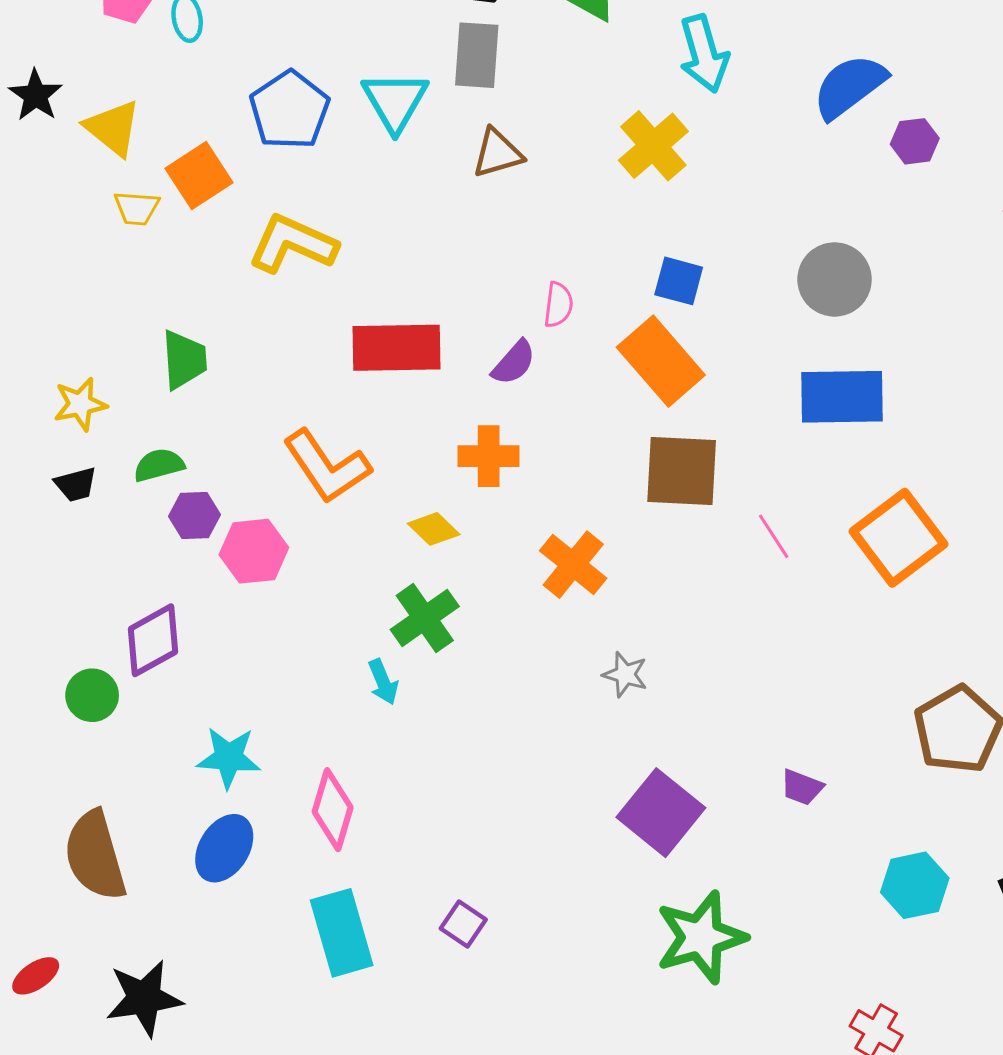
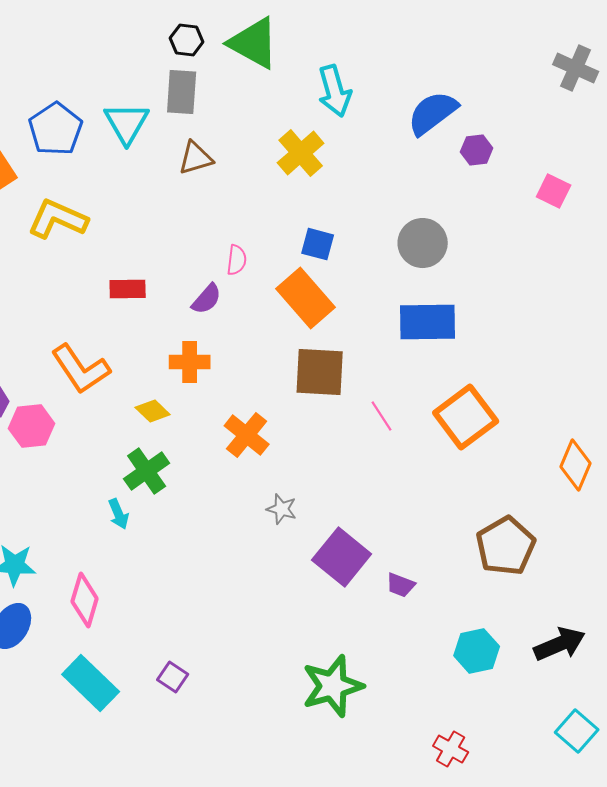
red rectangle: (396, 348) -> (128, 289), size x0.6
purple square: (661, 813) -> (342, 557), moved
cyan rectangle: (342, 933) -> (91, 683), turned -30

